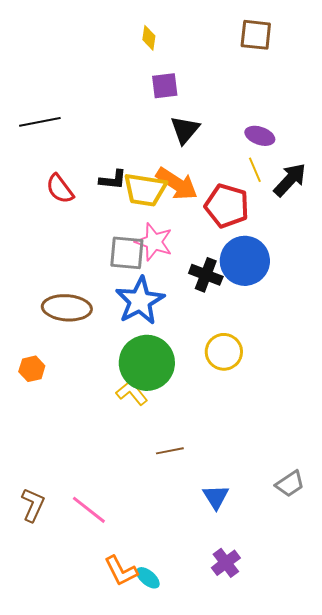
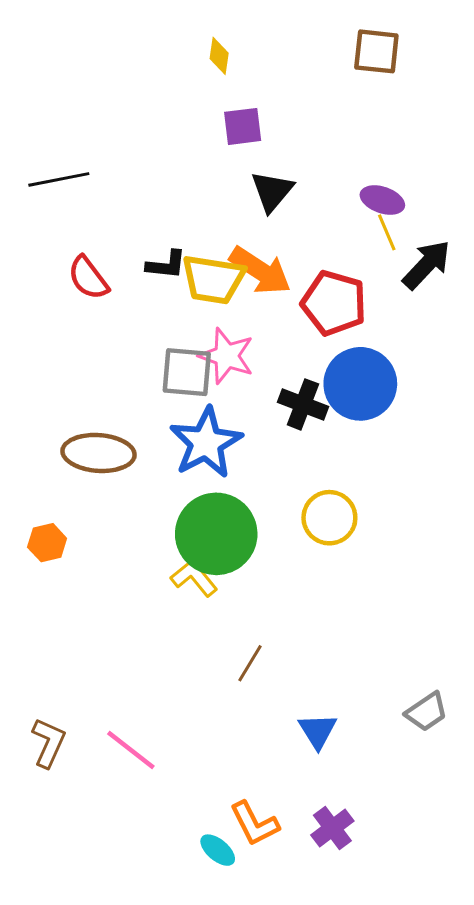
yellow line: (255, 170) -> (387, 232), moved
brown line: (170, 451) -> (250, 663), turned -48
orange L-shape: (121, 571) -> (254, 824), moved

